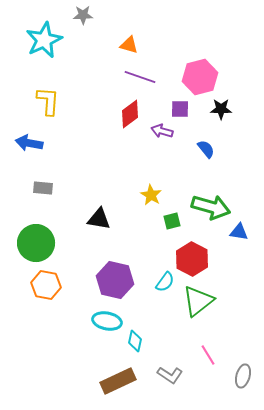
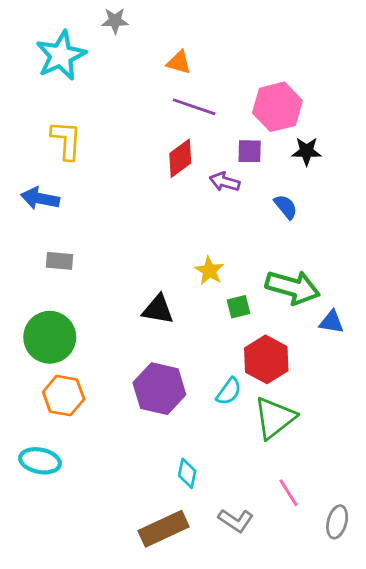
black triangle: (99, 219) -> (158, 309), moved
cyan ellipse: (107, 321) -> (40, 461), moved

